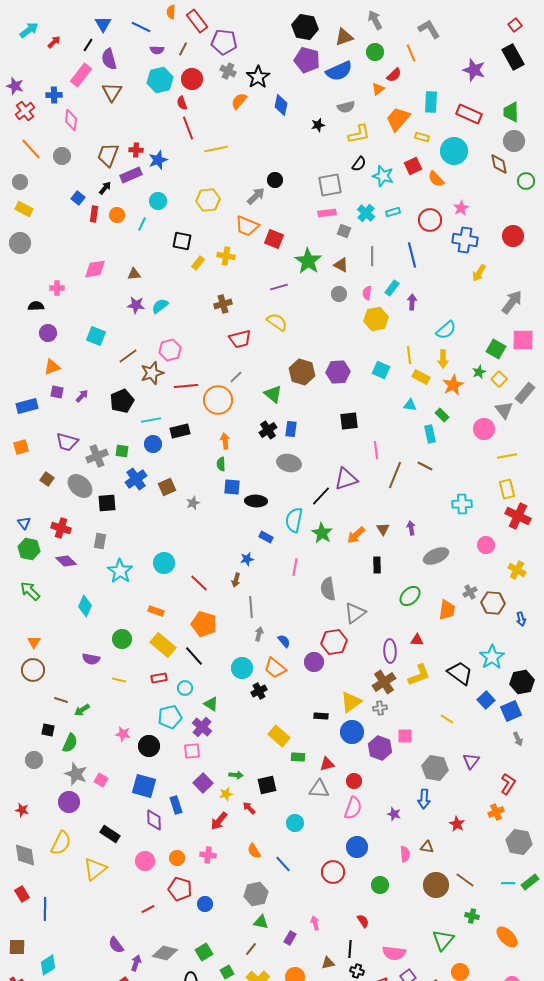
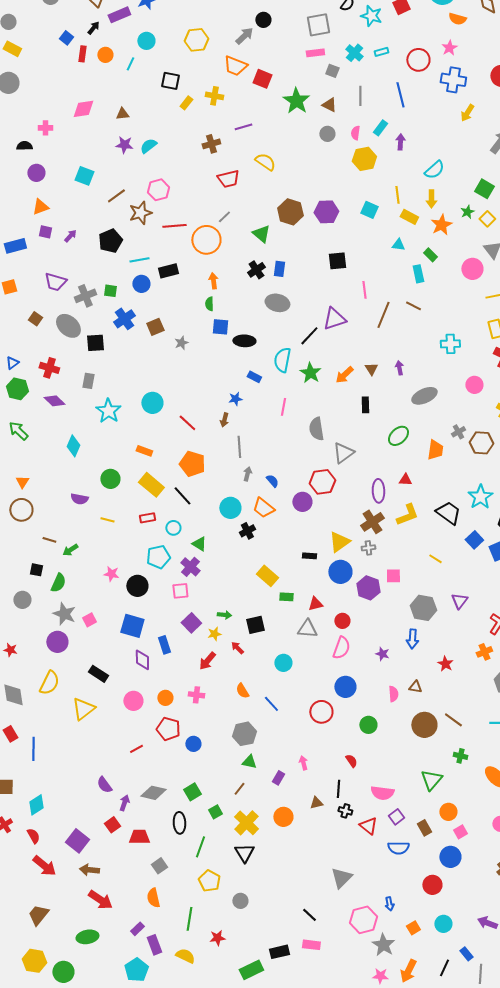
orange semicircle: (436, 179) -> (457, 19), moved, turned -30
purple line: (279, 287) -> (243, 127), moved
blue triangle: (24, 523) -> (12, 363), turned 32
pink square: (101, 780) -> (89, 620), turned 32

